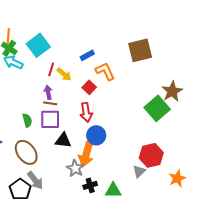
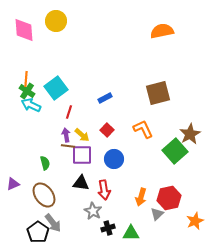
orange L-shape: (105, 71) -> (143, 129), moved
yellow arrow: (64, 74) -> (82, 135), moved
red arrow: (86, 112) -> (104, 190), moved
purple square: (50, 119) -> (82, 155), moved
blue circle: (96, 135) -> (114, 159), moved
orange arrow: (86, 154) -> (141, 197), moved, size x0.7

